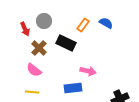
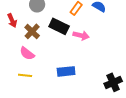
red arrow: (25, 29) -> (12, 20), moved
pink arrow: (88, 71) -> (81, 35), moved

